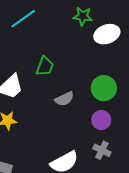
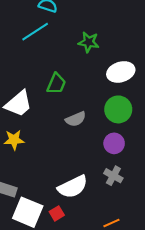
green star: (83, 16) -> (89, 42), moved
white ellipse: (107, 34) -> (121, 72), moved

